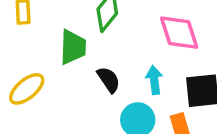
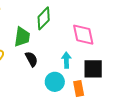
black semicircle: (109, 80) -> (31, 59), moved

